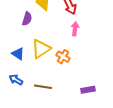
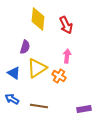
purple semicircle: (27, 19) -> (25, 47), moved
pink arrow: (75, 29) -> (67, 56), moved

